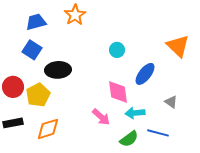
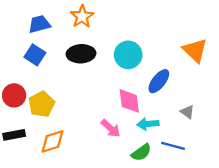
cyan circle: (117, 50) -> (128, 55), size x1.6
black ellipse: (58, 70) -> (81, 54), moved

